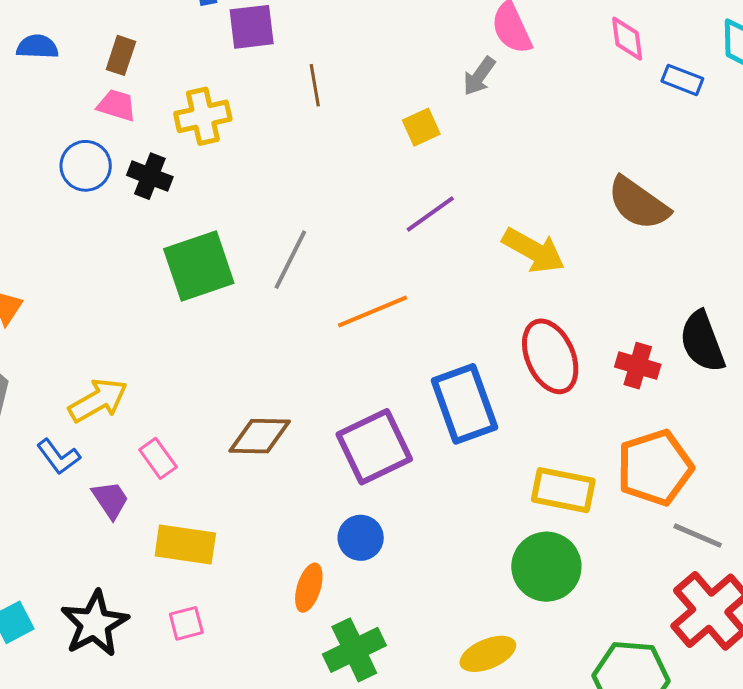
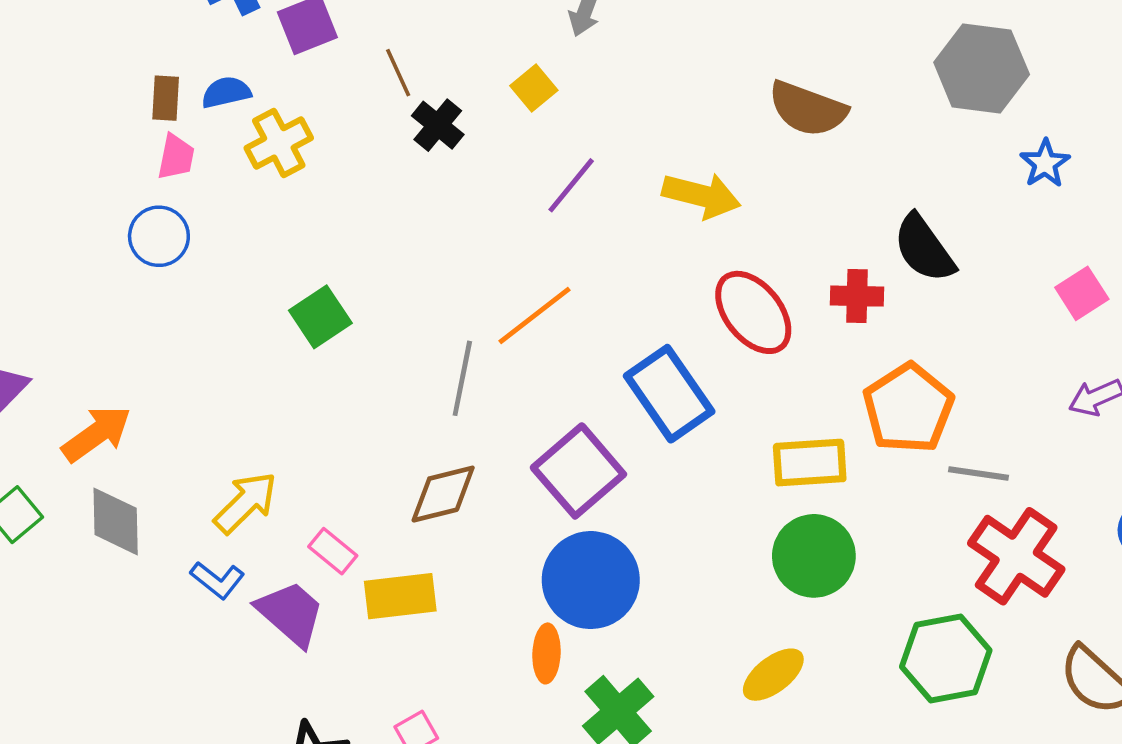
blue semicircle: (37, 47) -> (226, 92), moved
pink trapezoid: (117, 105) -> (176, 157), turned 99
black cross: (150, 176) -> (438, 125), moved, turned 33
gray line: (290, 260) -> (462, 378), moved
green square: (199, 266) -> (320, 317), size x0.7
purple trapezoid: (110, 500) -> (291, 613), size x1.5
blue circle: (361, 538) -> (591, 580), size x1.8
yellow rectangle: (185, 545) -> (400, 596), moved

